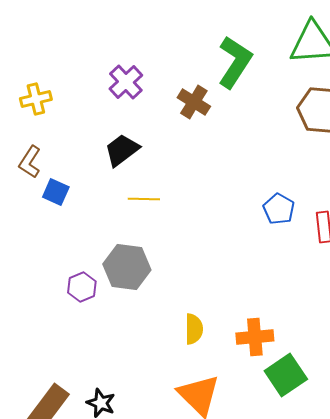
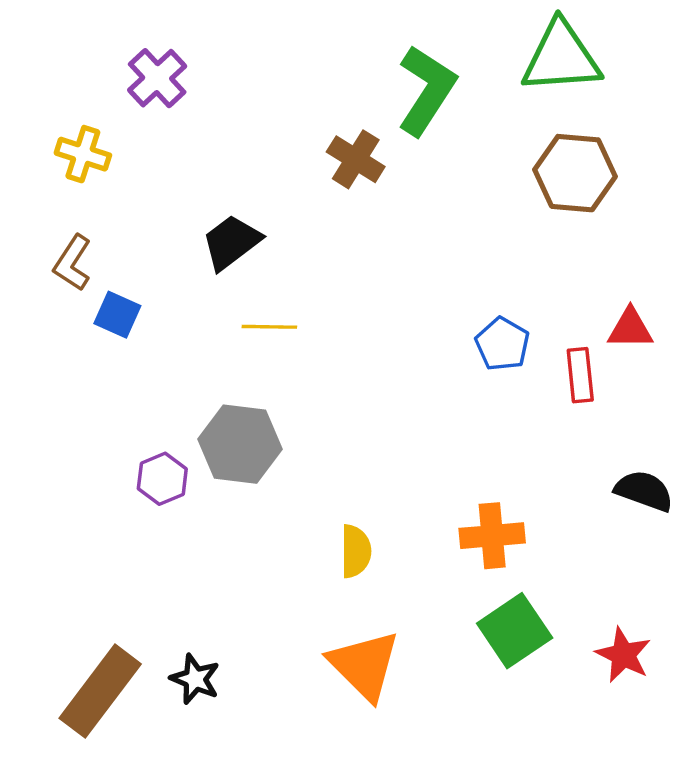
purple cross: (126, 82) -> (157, 78), moved
yellow cross: (36, 99) -> (83, 154), turned 32
orange cross: (255, 337) -> (492, 536), moved

